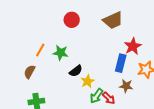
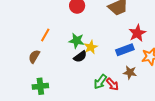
green star: (61, 53) -> (77, 41), moved
blue rectangle: (121, 63) -> (125, 50), turned 54
yellow star: (88, 81) -> (91, 47), moved

